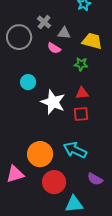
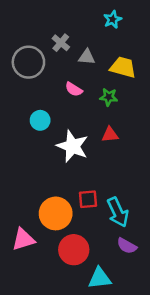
pink semicircle: (54, 48) -> (74, 89), moved
red square: (81, 114) -> (88, 199), moved
cyan arrow: (75, 150) -> (118, 212), moved, turned -140

